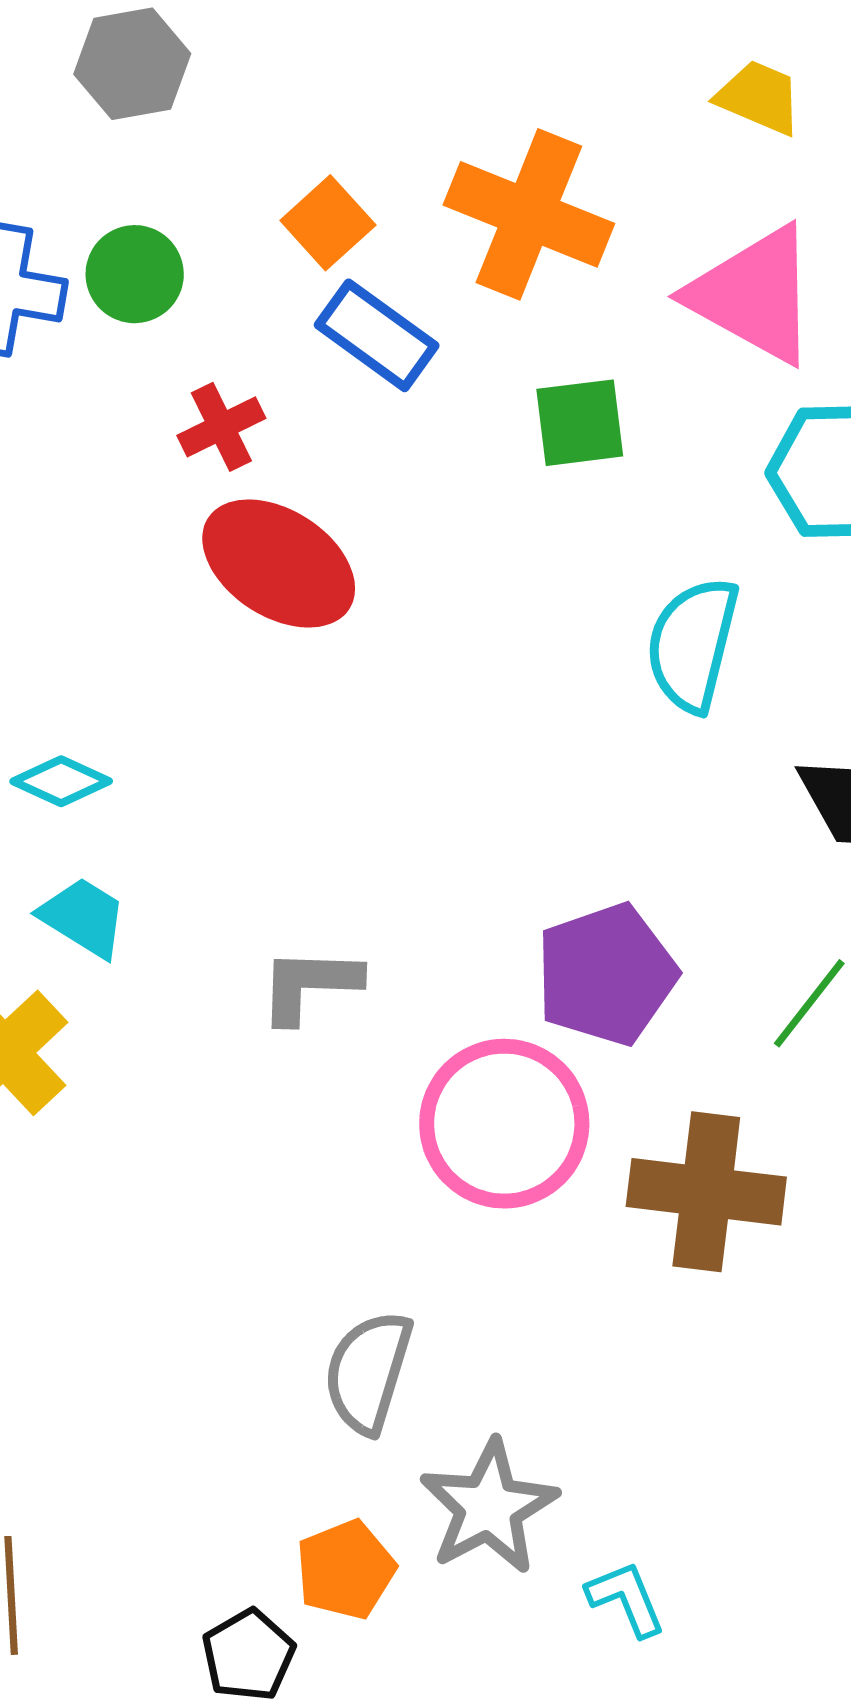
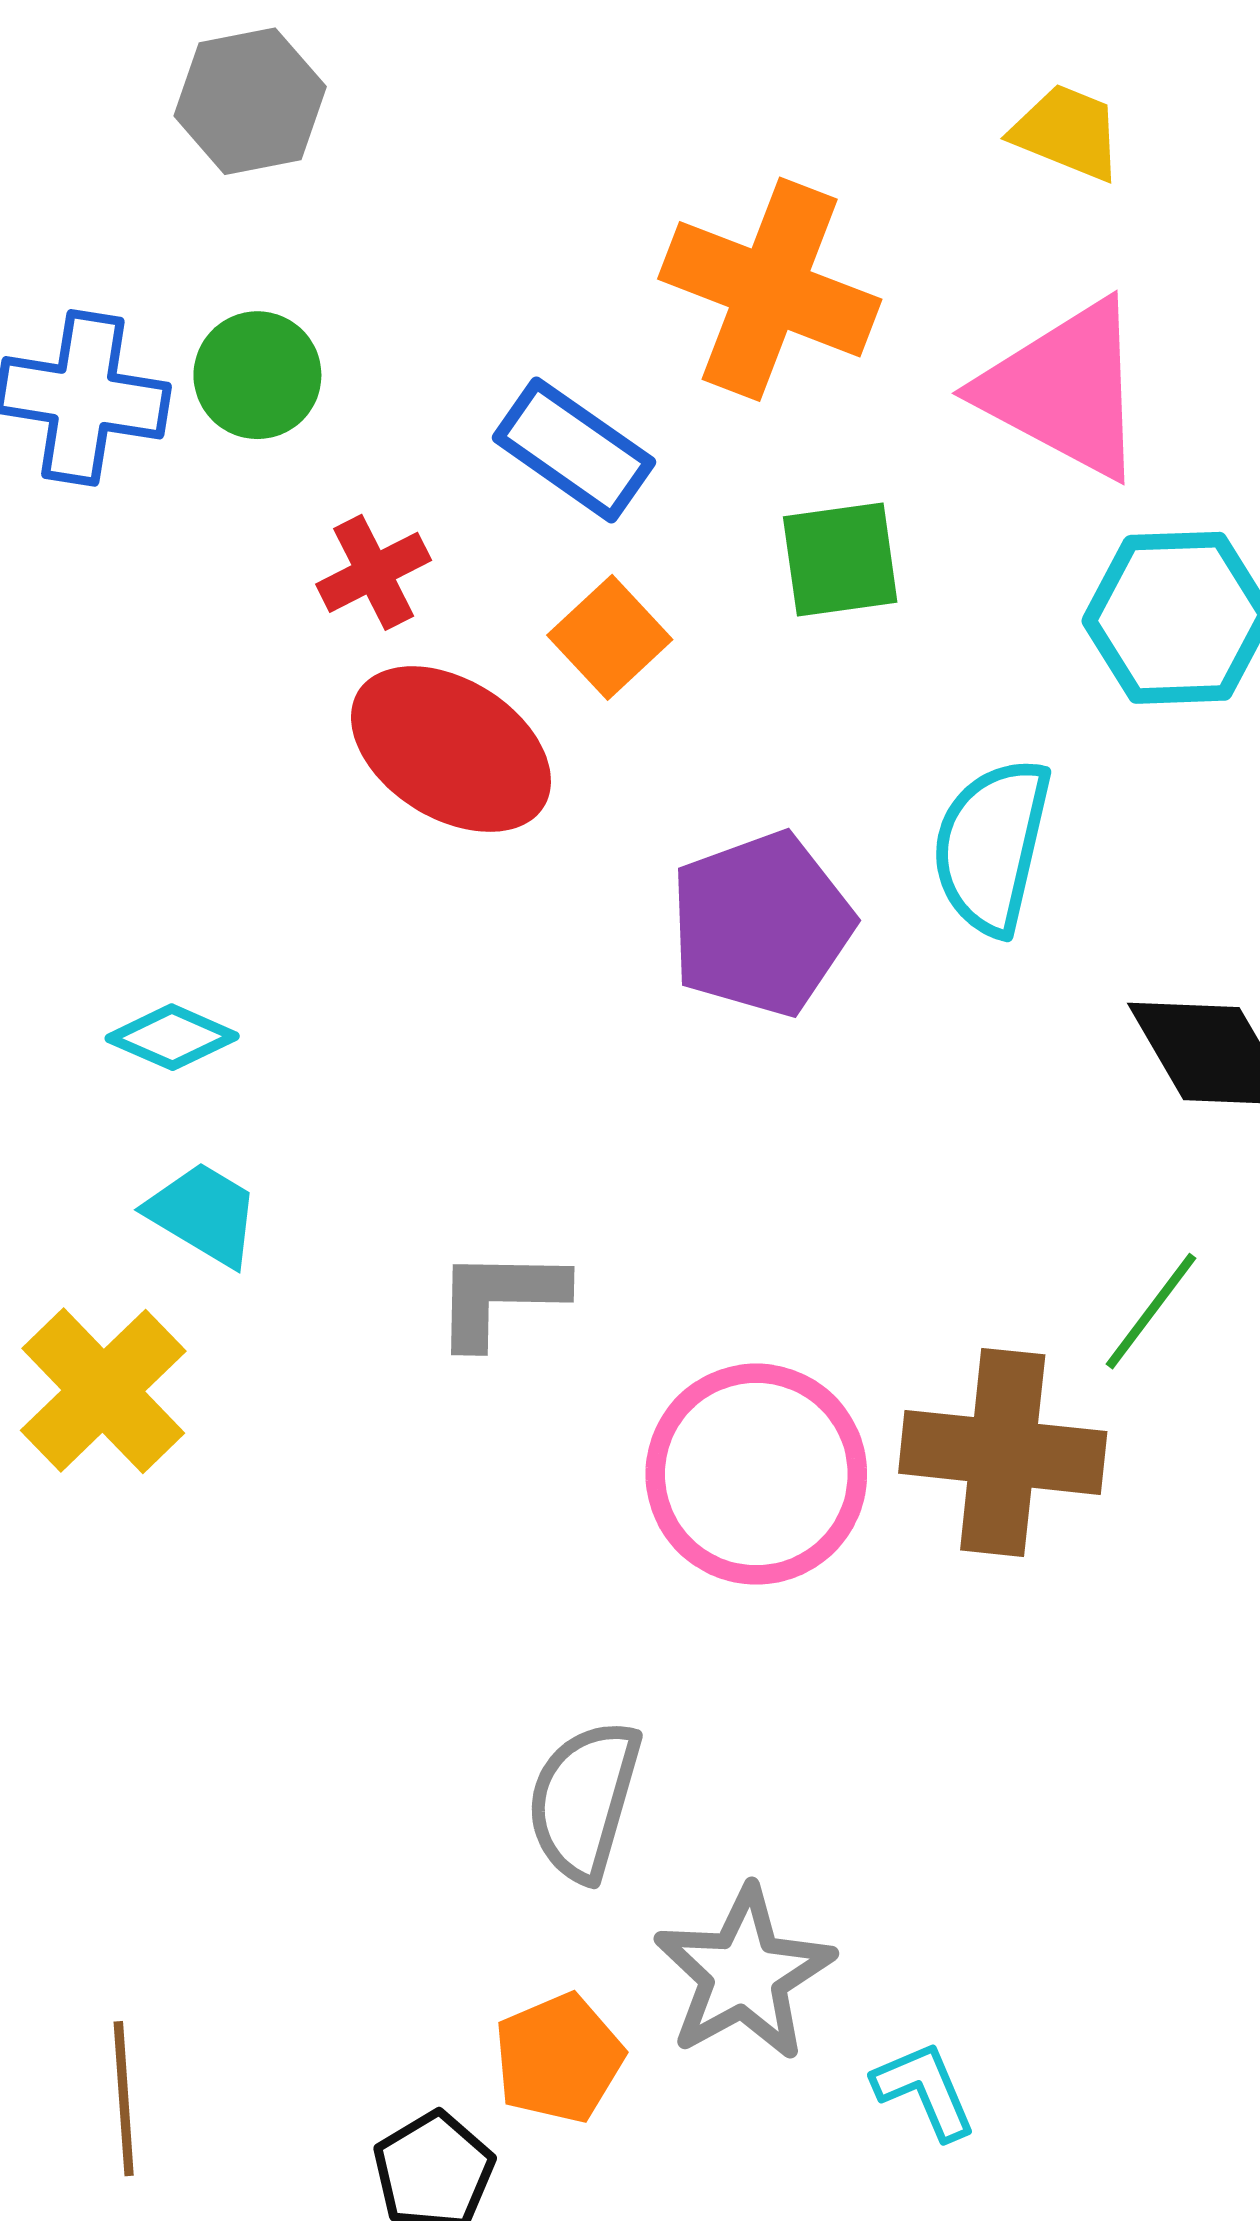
orange square: (328, 223) -> (610, 637), moved
purple pentagon: (606, 974) -> (761, 924), moved
brown cross: (706, 1192) -> (1003, 1452), moved

